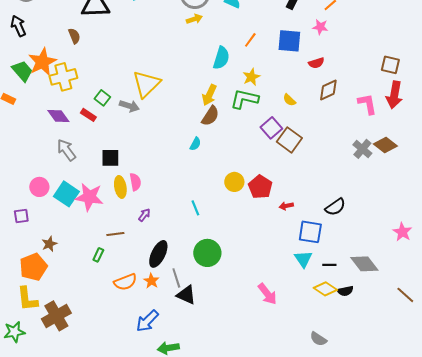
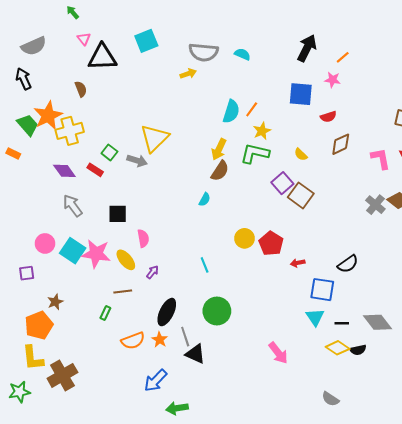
yellow arrow: (194, 19) -> (188, 74), moved
orange line: (250, 40) -> (252, 109), moved
yellow ellipse: (120, 187) -> (126, 260), moved, turned -30

